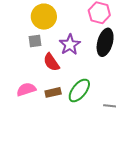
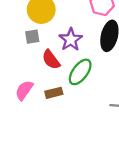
pink semicircle: (26, 89) -> (24, 90), turned -36
green ellipse: (79, 90) -> (80, 72), moved

